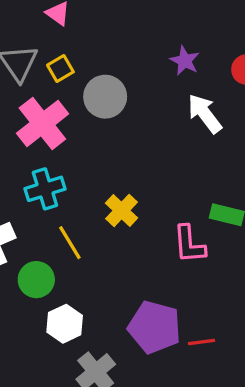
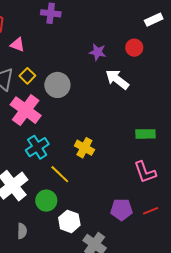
pink L-shape: (189, 244) -> (145, 172), moved
purple pentagon: (155, 327) -> (121, 210), size x0.7

